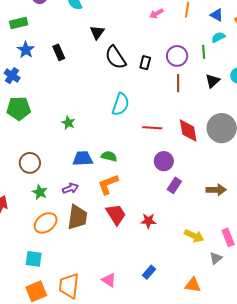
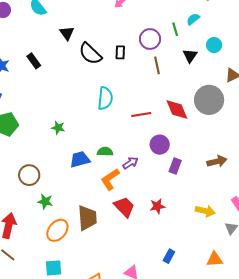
cyan semicircle: (218, 37) -> (193, 19), moved
purple arrow: (70, 188) -> (130, 163), moved

